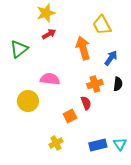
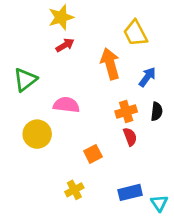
green triangle: (19, 49) -> (25, 80), moved
red semicircle: (86, 103) -> (130, 137), moved
cyan triangle: (120, 144) -> (159, 203), moved

